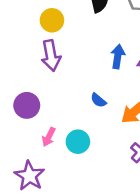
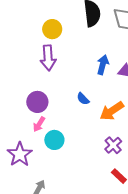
purple circle: (27, 105) -> (37, 102), moved
cyan circle: (78, 142) -> (54, 140), moved

